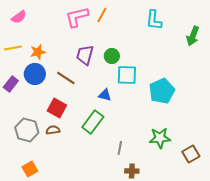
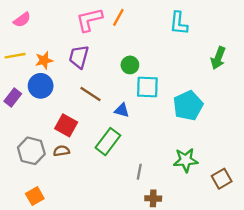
green arrow: (193, 36) -> (218, 58), moved
purple trapezoid: (85, 55) -> (79, 57), moved
brown line: (66, 78) -> (90, 94), moved

